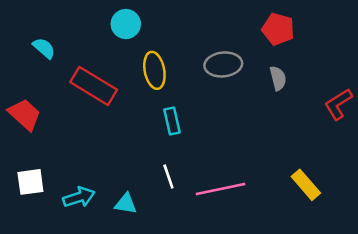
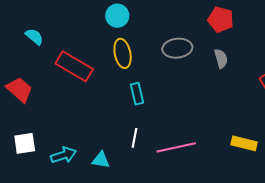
cyan circle: (126, 24) -> (117, 16), moved
white line: (168, 176) -> (135, 138), turned 30
yellow rectangle: (306, 185) -> (244, 143), turned -35

